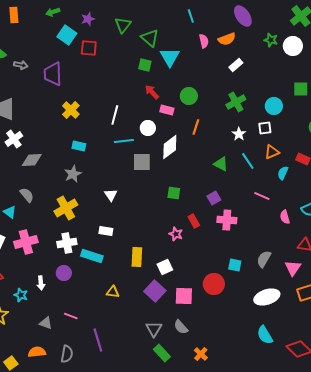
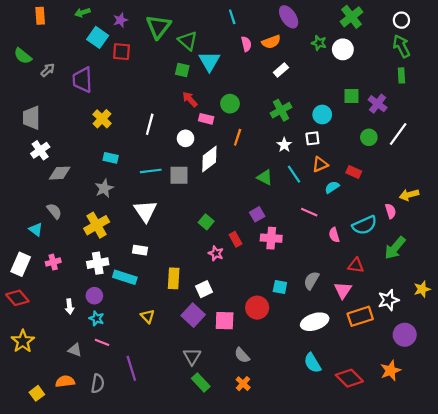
green triangle: (123, 25) -> (158, 27), size x1.4
gray arrow: (21, 65) -> (48, 70), turned -56
cyan line: (124, 141) -> (151, 171), moved
cyan semicircle: (283, 173) -> (332, 187), turned 32
green square: (174, 193) -> (206, 222), moved, turned 32
white triangle: (111, 195) -> (145, 211), size x1.6
pink cross: (26, 242) -> (53, 262), size x0.6
yellow triangle: (113, 292) -> (148, 316), turned 40
cyan star: (21, 295) -> (97, 318), moved
gray semicircle: (181, 327) -> (242, 355), moved

